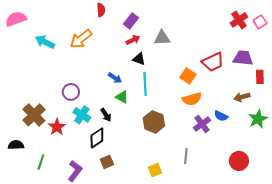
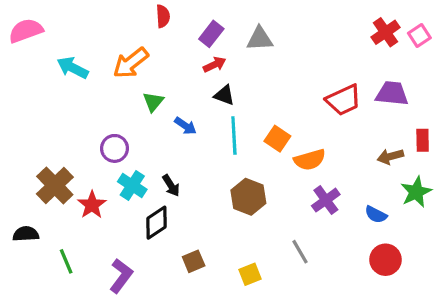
gray triangle: (162, 38) -> (260, 39), moved
orange square: (188, 76) -> (277, 139), moved
red rectangle: (260, 77) -> (423, 140), moved
green triangle: (122, 97) -> (153, 102), moved, turned 40
blue semicircle: (221, 116) -> (376, 215), moved
gray line: (186, 156) -> (300, 252), turned -35
green line: (41, 162) -> (66, 261), turned -42
brown square: (107, 162) -> (194, 261), moved

